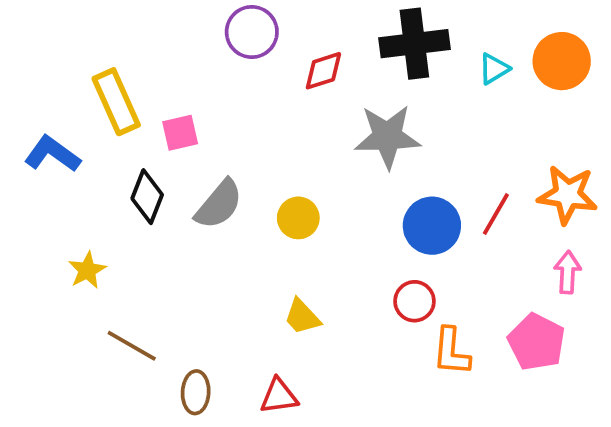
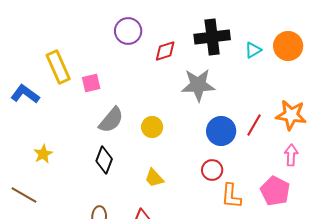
black diamond: (147, 197) -> (104, 160), moved
brown line: (132, 346) -> (24, 195), moved

